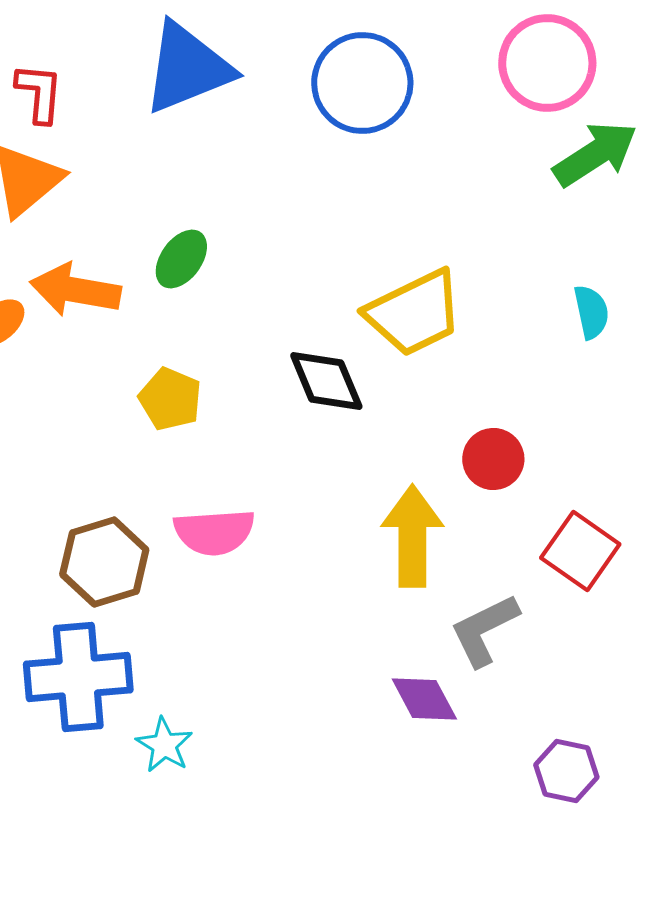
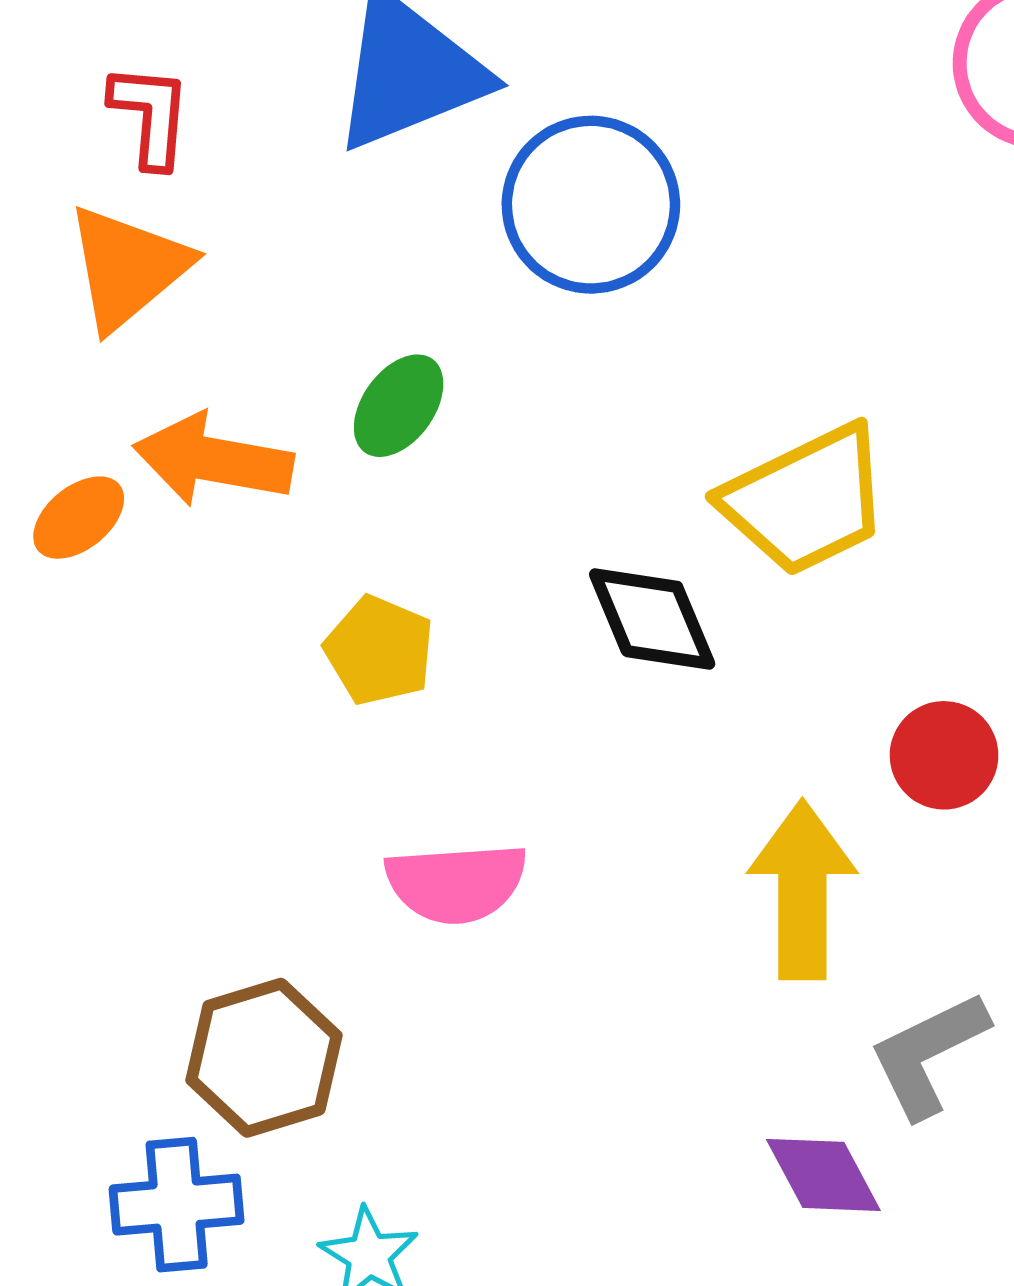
blue circle: (362, 83) -> (591, 205), moved
brown hexagon: (104, 562) -> (264, 1058), moved
blue cross: (78, 677) -> (177, 1205), moved, size x0.7

